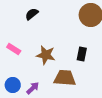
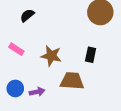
black semicircle: (32, 14) -> (27, 15), moved
purple arrow: (33, 88) -> (37, 92), turned 32

